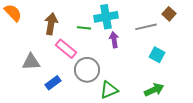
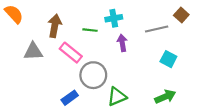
cyan cross: (106, 17) -> (114, 18), size x0.7
gray triangle: (31, 62) -> (33, 52), moved
blue rectangle: (53, 83) -> (70, 98), moved

